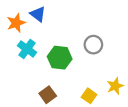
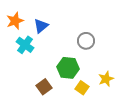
blue triangle: (38, 14) -> (41, 26), moved, turned 42
green hexagon: (60, 58) -> (68, 68), moved

